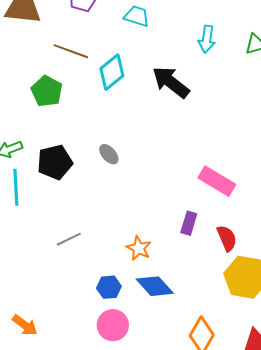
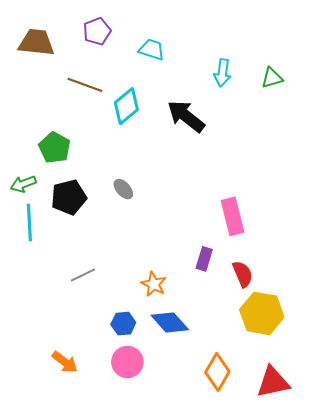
green pentagon: (47, 91) -> (55, 148), moved
pink rectangle: (217, 181) -> (233, 216), turned 45
orange arrow: (25, 325) -> (65, 362), moved

